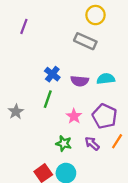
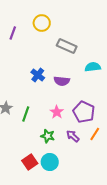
yellow circle: (96, 15) -> (42, 23), moved
cyan semicircle: (106, 79) -> (93, 67), moved
green line: (48, 99) -> (26, 114), moved

